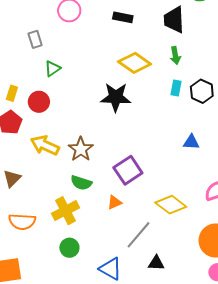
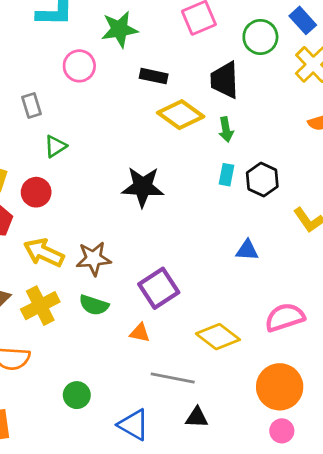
yellow diamond: (135, 63) -> (181, 115), moved
brown star: (81, 149) -> (94, 259), turned 30
orange triangle: (114, 202) -> (140, 333), turned 35
yellow cross: (65, 211) -> (40, 306), moved
gray line: (139, 235) -> (173, 378), turned 60

